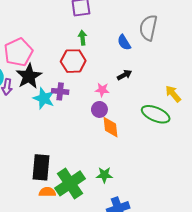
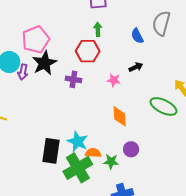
cyan star: (44, 98) -> (78, 142), moved
purple circle: (99, 109) -> (131, 149), moved
orange semicircle: (47, 192) -> (93, 153), moved

